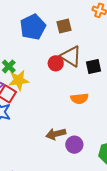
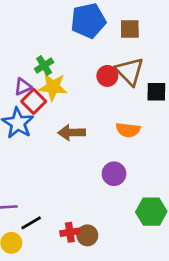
brown arrow: (56, 134) -> (72, 133), moved
purple circle: (74, 145) -> (114, 174), moved

